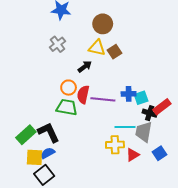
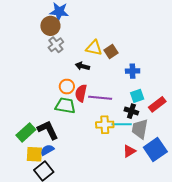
brown circle: (103, 24) -> (50, 26), moved
black arrow: (85, 67) -> (82, 66), turned -128
blue cross: (129, 94) -> (133, 71), moved
black cross: (150, 113) -> (131, 111), moved
yellow cross: (115, 145) -> (105, 125), moved
blue square: (160, 153) -> (155, 150), size x1.6

